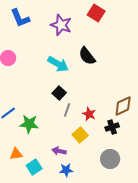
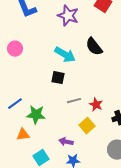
black square: (59, 93) -> (58, 78), moved, turned -32
gray line: (67, 110) -> (74, 101), turned 56
orange triangle: (16, 154) -> (23, 135), moved

